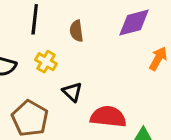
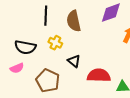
brown semicircle: (76, 31) -> (74, 21), size x1.5

